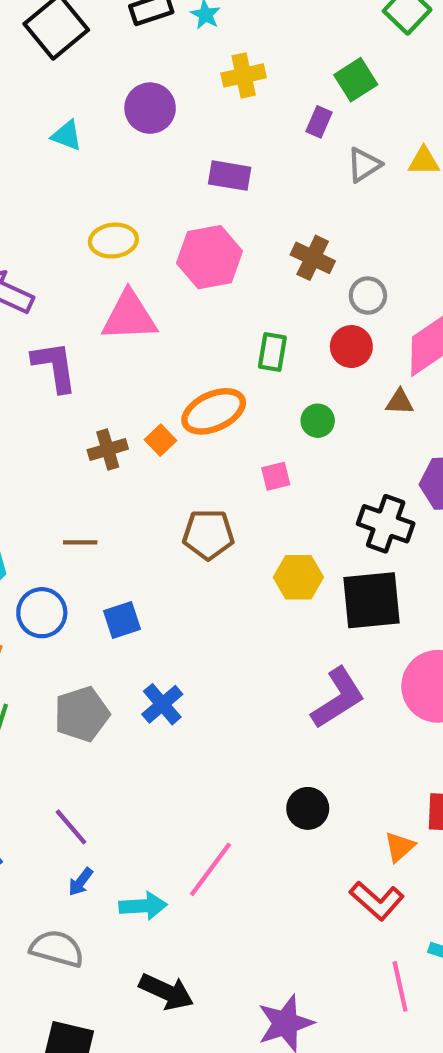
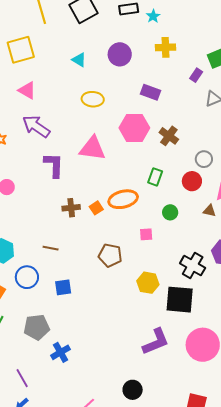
yellow ellipse: (113, 241) -> (93, 99), moved
brown cross: (313, 258) -> (169, 136), moved
blue cross: (162, 704) -> (61, 352), moved

